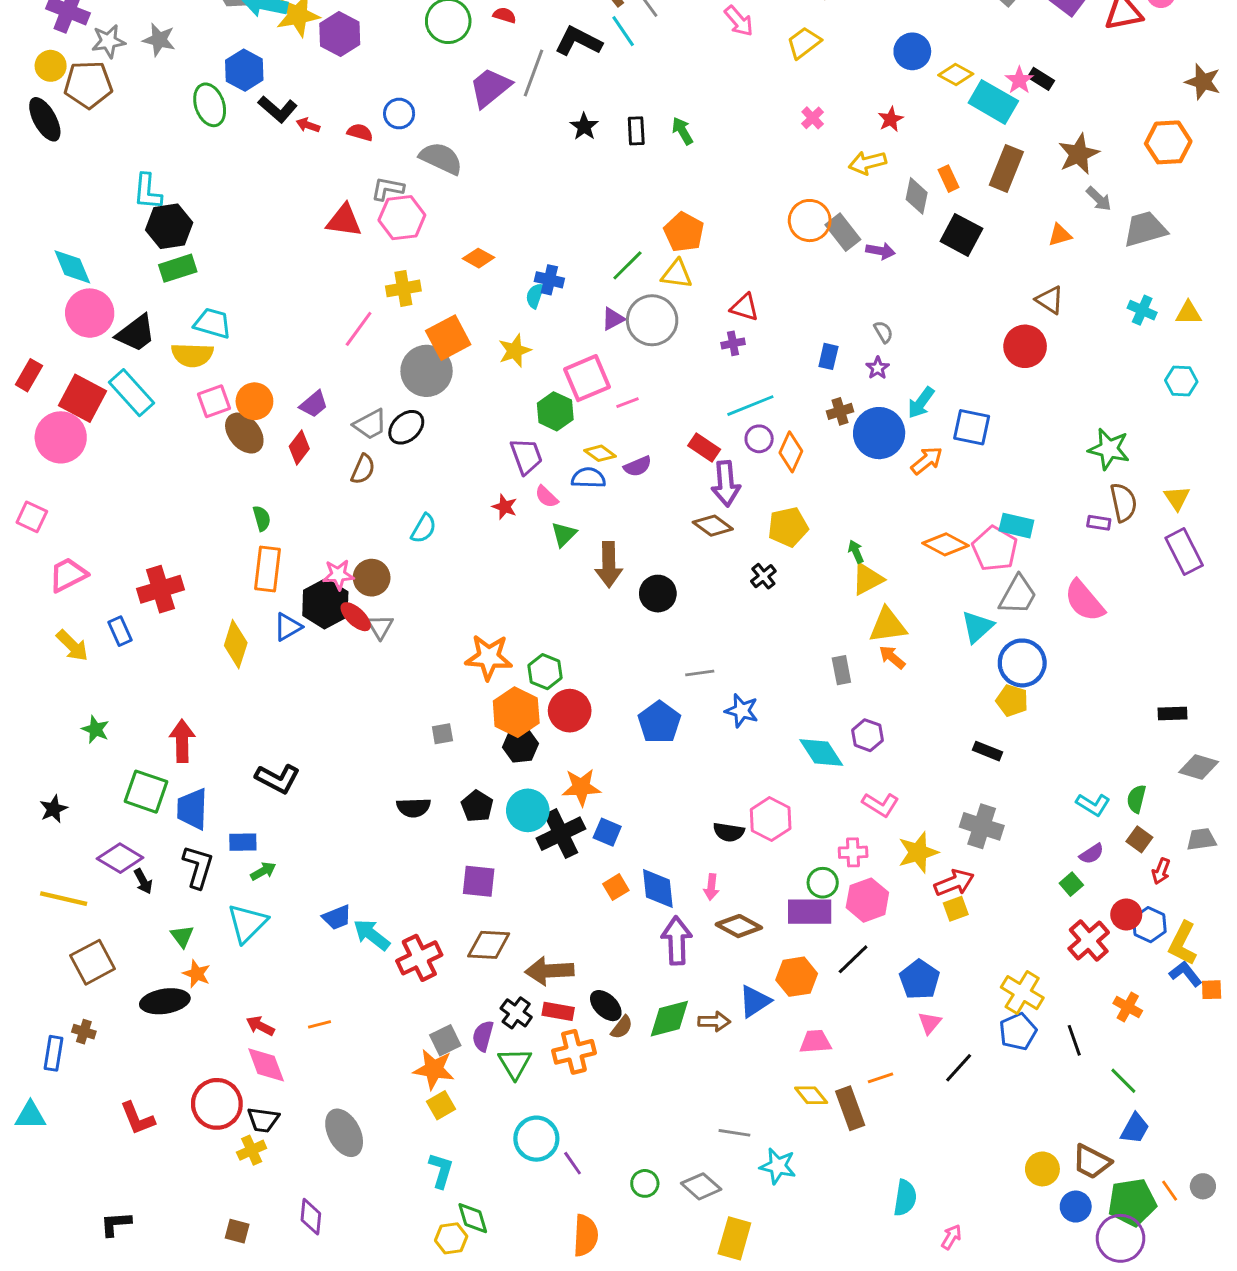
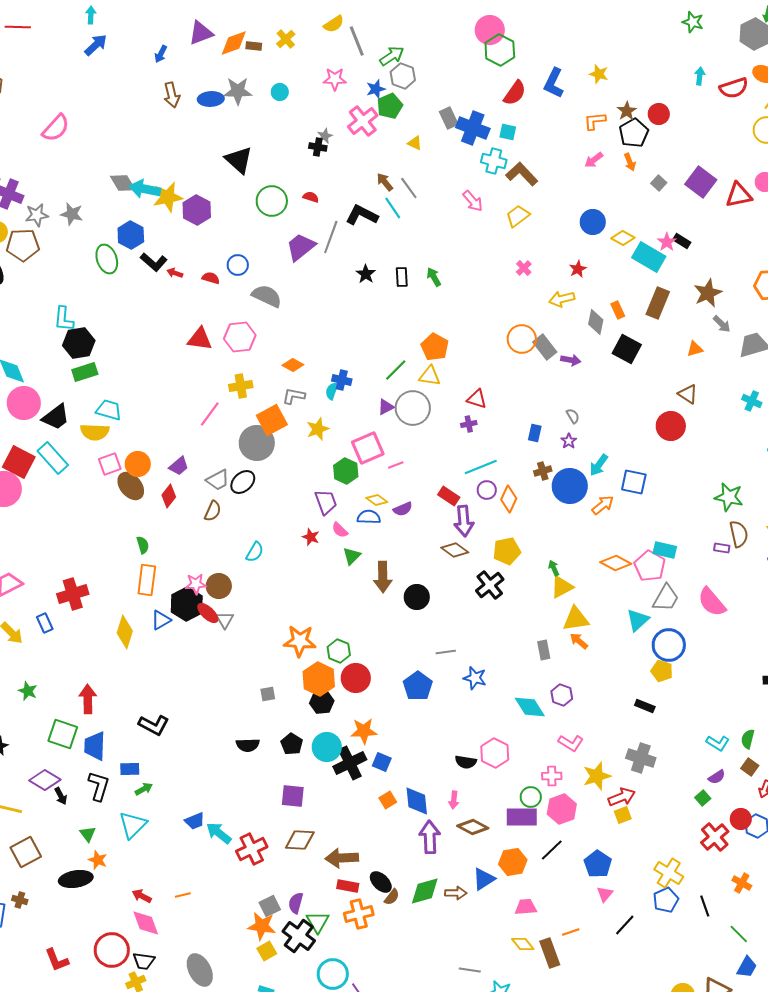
gray L-shape: (387, 189) -> (294, 396), moved
black cross: (763, 576) -> (490, 585), size x1.6
black cross: (516, 1013) -> (299, 936), moved, size x1.5

